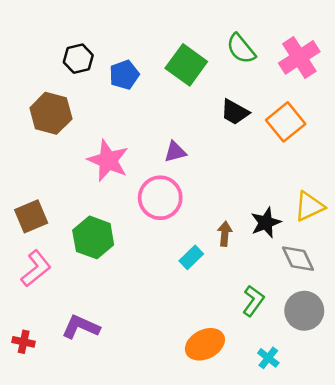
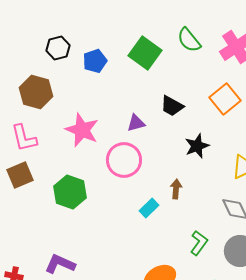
black trapezoid: (235, 112) -> (172, 106), moved
black star: (266, 223) -> (197, 146), moved
pink L-shape: (36, 269) -> (24, 138), moved, turned 116

